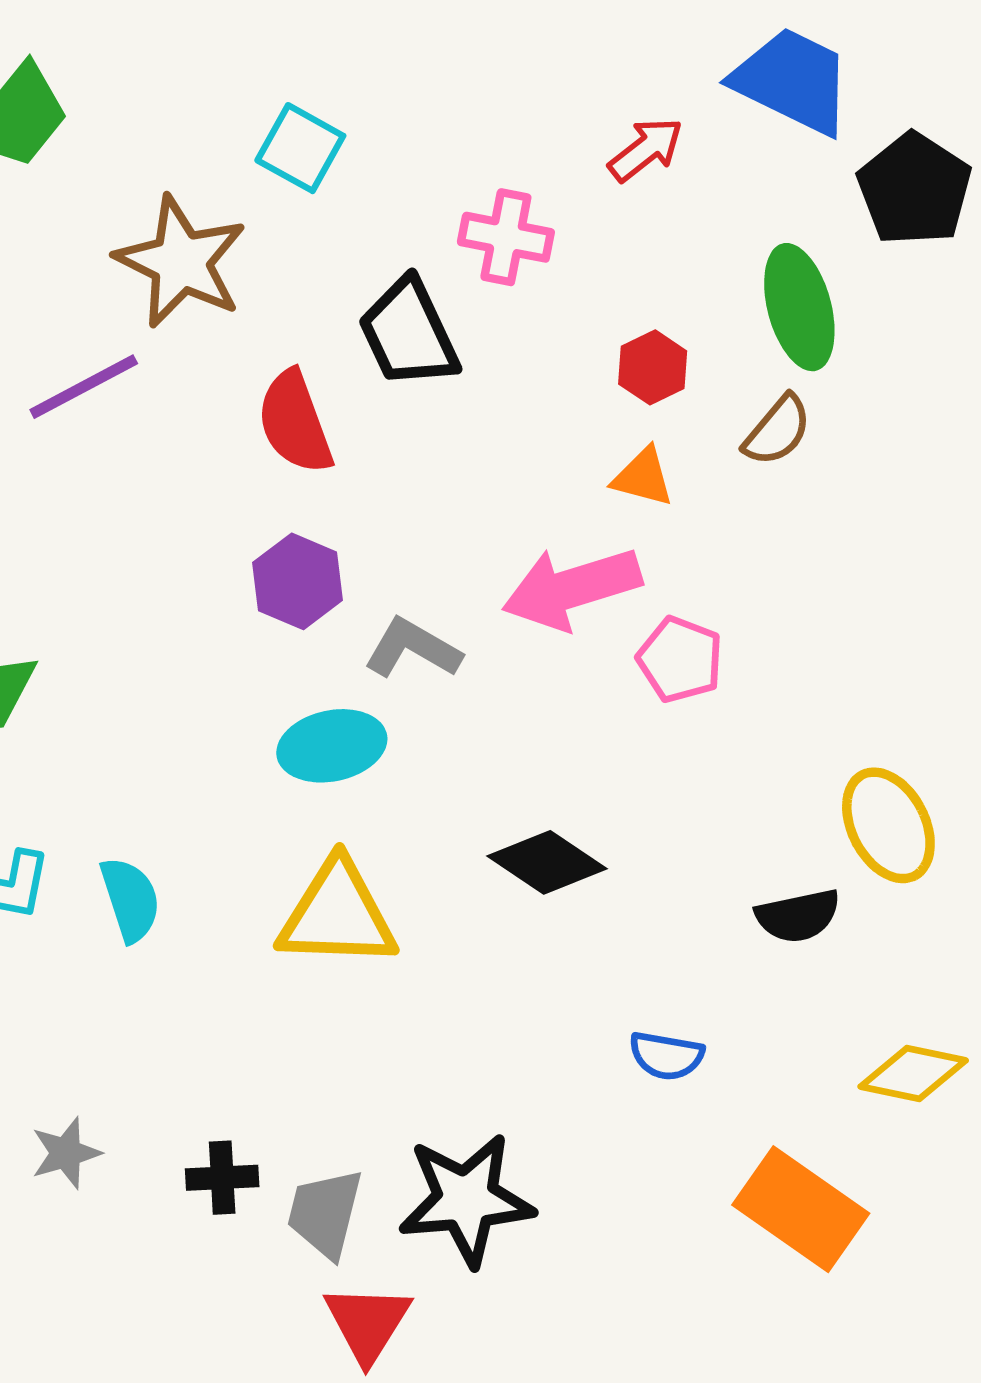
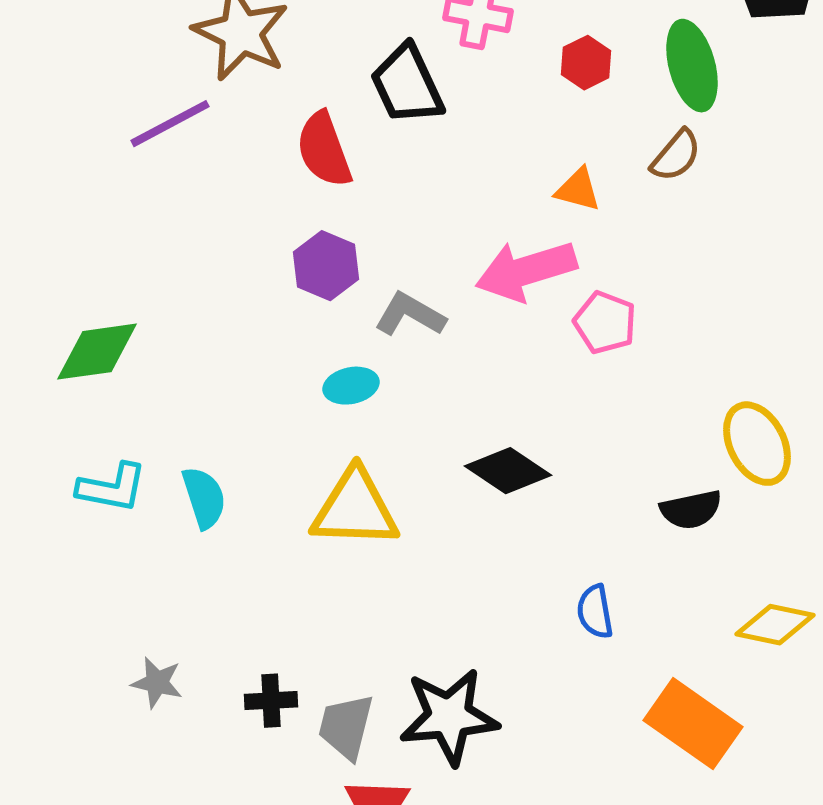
red hexagon: (653, 367) -> (586, 63), moved
cyan ellipse: (332, 746) -> (351, 386), size x0.7
blue semicircle: (666, 1056) -> (595, 612), turned 70
gray star: (66, 1153) -> (157, 683), turned 30

